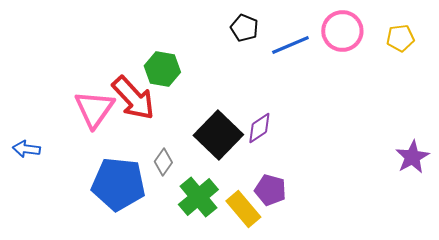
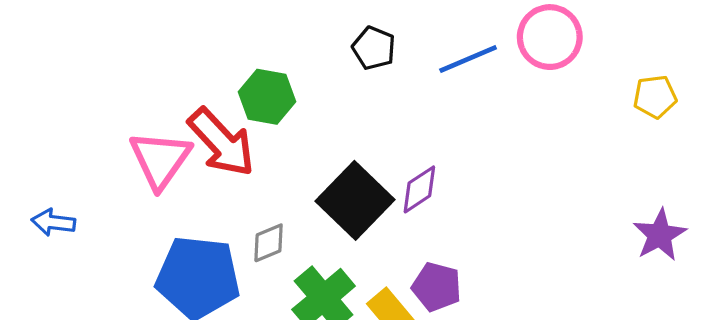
black pentagon: (244, 28) -> (374, 48), moved
yellow pentagon: (400, 38) -> (655, 97), moved
gray diamond: (163, 162) -> (269, 243), turned 32

